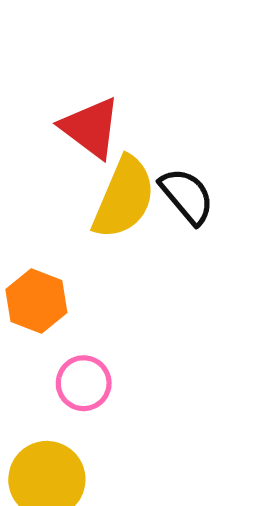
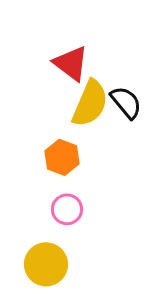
orange hexagon: (36, 301) -> (62, 157), moved

